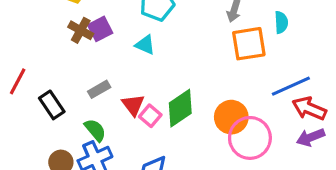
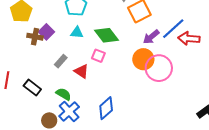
gray rectangle: (99, 89) -> (61, 61), moved
green diamond: (180, 108) -> (107, 35), moved, turned -75
pink square: (150, 116) -> (98, 56), moved
purple arrow: (311, 137) -> (151, 37), moved

